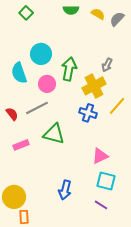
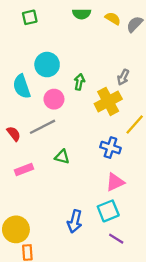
green square: (26, 13) -> (30, 17), turned 32
green arrow: (69, 69) -> (79, 82), size x0.6
blue cross: (88, 113) -> (110, 148), moved
green triangle: (54, 134) -> (62, 157), size x0.6
cyan square: (106, 181) -> (108, 211), moved, turned -36

